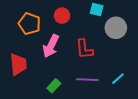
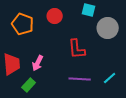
pink arrow: (51, 46) -> (38, 63), moved, size x0.7
green rectangle: (54, 86) -> (29, 85), moved

